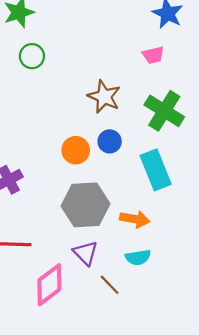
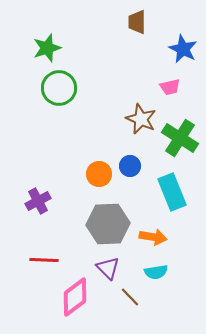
green circle: (32, 56) -> (59, 88), size x1.5
brown star: (104, 97) -> (141, 119), moved

